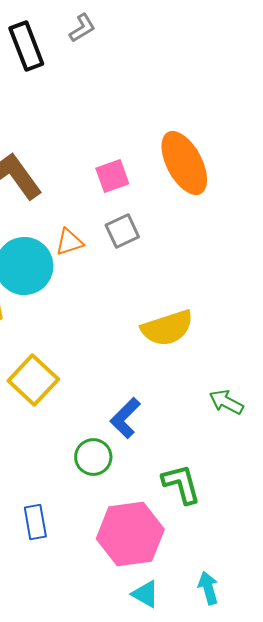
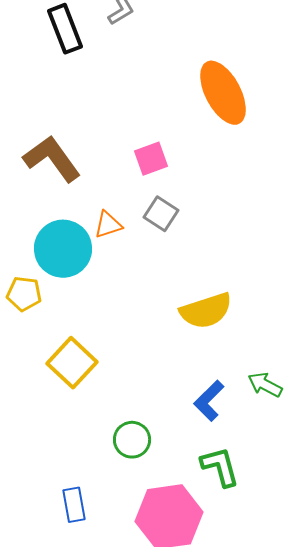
orange ellipse: (184, 163) -> (223, 93), moved
gray square: (122, 231) -> (161, 214), turned -32
blue L-shape: (125, 418) -> (209, 401), moved

